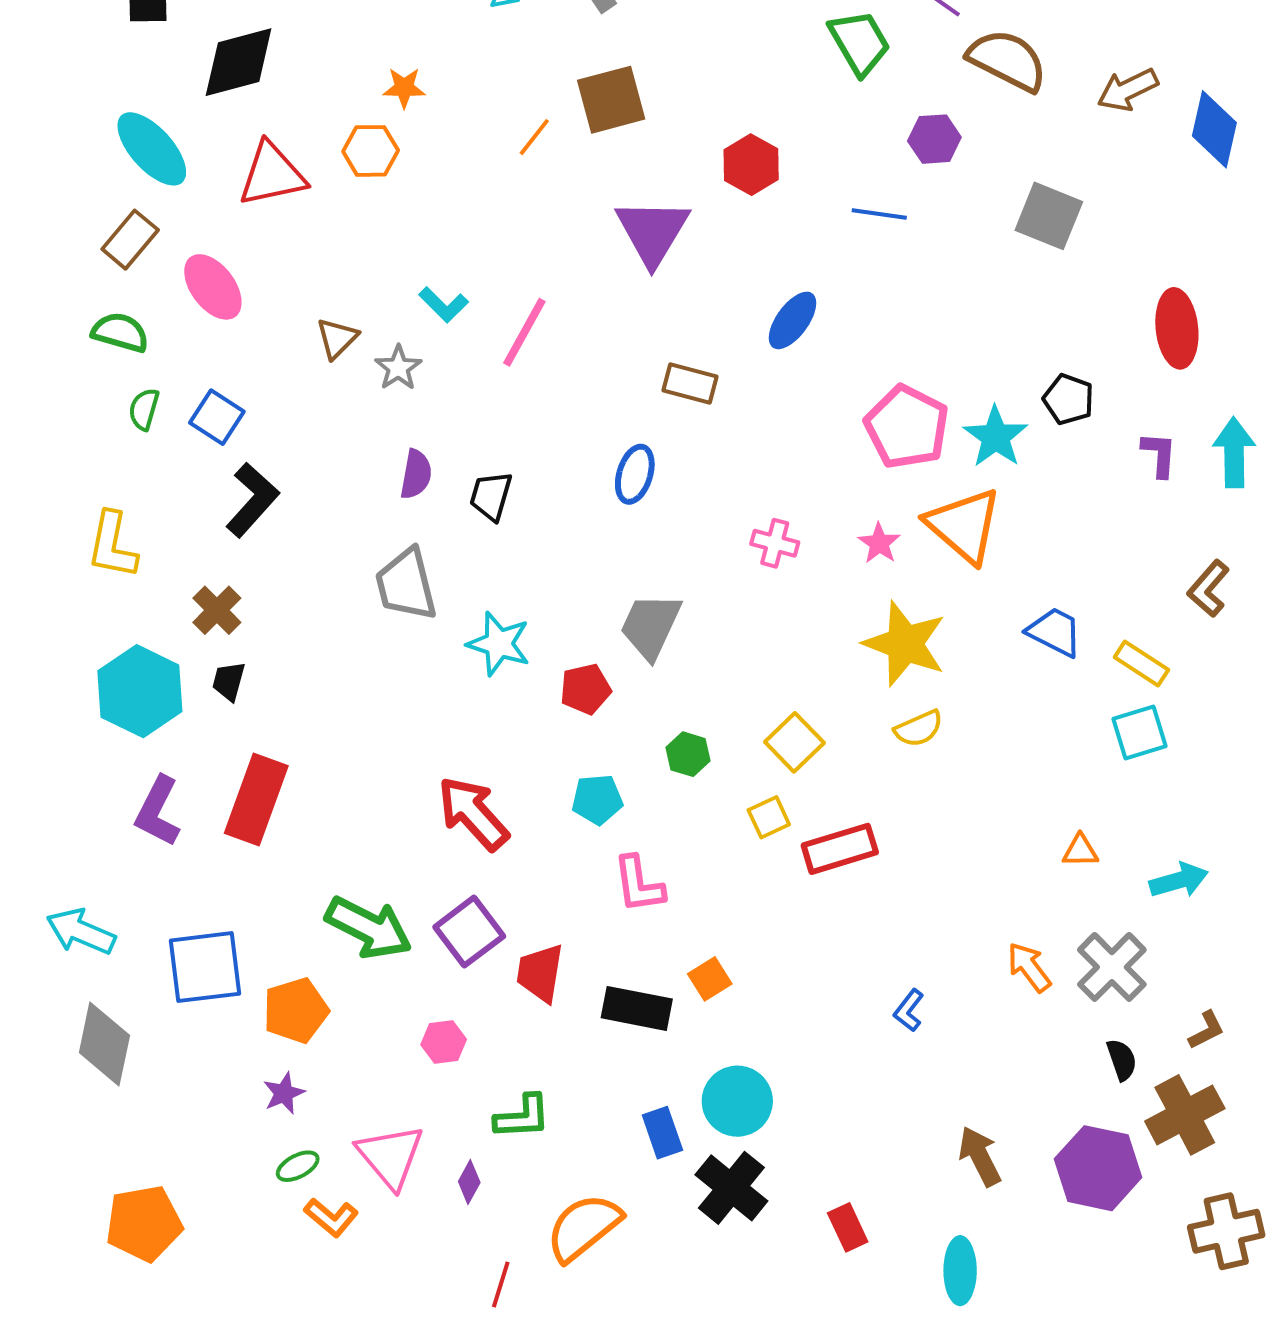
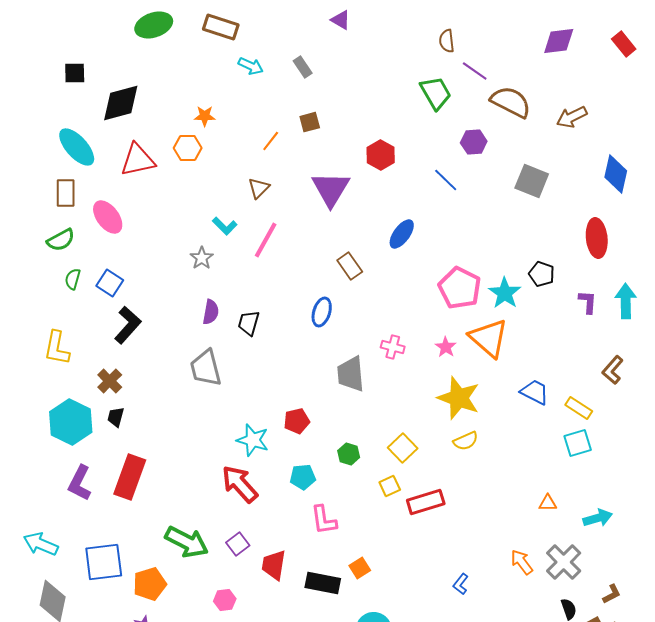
brown square: (611, 100) -> (310, 122), size x0.6
blue diamond: (1214, 129) -> (616, 174), moved
blue line: (879, 214) -> (446, 180), turned 36
brown rectangle: (130, 240) -> (66, 193), turned -40
green semicircle: (120, 332) -> (61, 240), turned 136
brown triangle: (337, 338) -> (259, 188), moved
brown rectangle: (690, 384) -> (350, 266), turned 40
gray trapezoid: (651, 626) -> (351, 374), moved, turned -30
cyan star: (499, 644) -> (253, 440), moved
purple square: (469, 932) -> (238, 544), size x0.7

